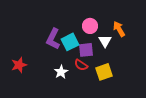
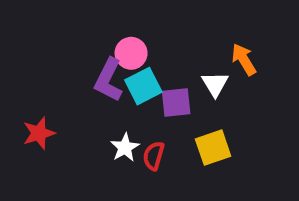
pink circle: (90, 26) -> (131, 53), moved
red semicircle: (81, 65) -> (154, 156), moved, turned 72

